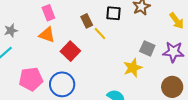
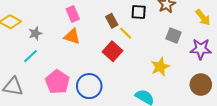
gray square: (147, 48) -> (174, 35), moved
red square: (70, 51) -> (113, 51), moved
pink pentagon: (31, 79) -> (57, 82), turned -30

